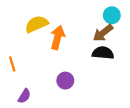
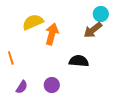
black semicircle: (103, 53) -> (79, 61), moved
purple circle: (65, 81) -> (52, 85), moved

